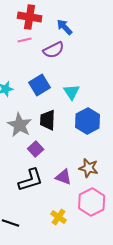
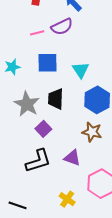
pink line: (25, 40) -> (37, 33), moved
blue square: (40, 85) -> (48, 63), turned 30
brown star: (89, 168) -> (92, 132), moved

